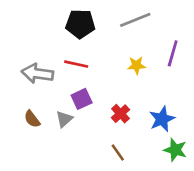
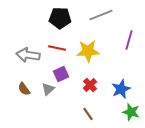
yellow star: (137, 65) -> (88, 51), moved, size x1.6

